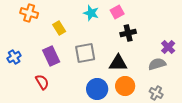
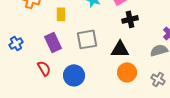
yellow rectangle: (59, 28) -> (61, 14), turned 32
blue circle: (97, 89) -> (74, 75), moved

